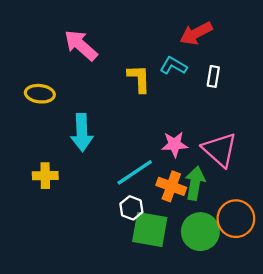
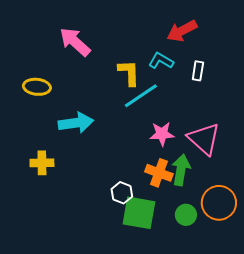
cyan arrow: (82, 132) -> (76, 123), turned -96
cyan line: (135, 172) -> (141, 96), moved
green circle: (200, 232) -> (186, 215), size x0.6

